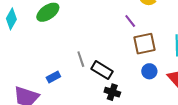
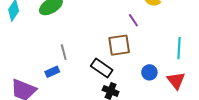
brown square: (145, 44) -> (119, 45), moved
gray line: (81, 59) -> (64, 52), moved

